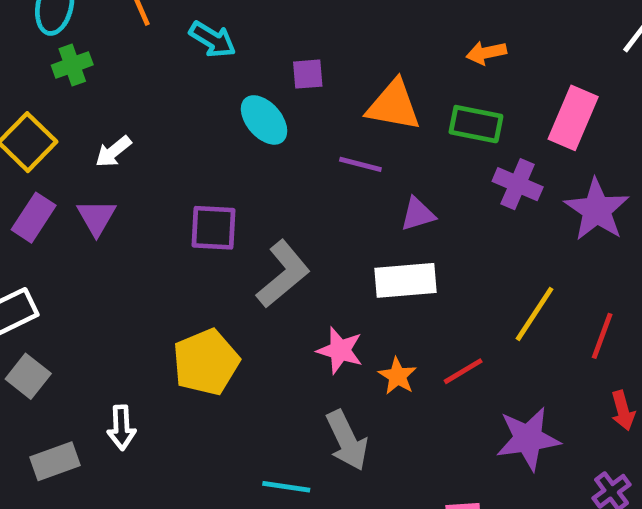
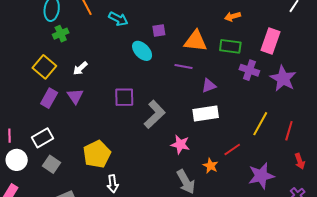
yellow pentagon: (206, 362) -> (97, 154), moved
orange star: (397, 376) -> (211, 166), moved
white arrow: (121, 428) -> (113, 184), moved

